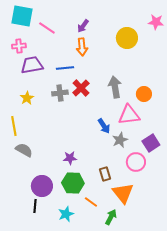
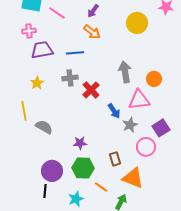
orange arrow: (82, 47) -> (92, 32), turned -48
red cross: (81, 88) -> (91, 90), moved
gray semicircle: (24, 150) -> (44, 127), moved
orange triangle: (123, 193) -> (133, 178), turned -30

